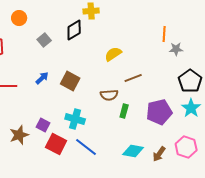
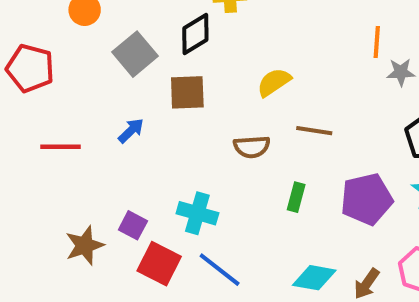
gray square: (44, 40) -> (135, 54), size x1.5
brown line: (133, 78) -> (314, 131), turned 30
brown square: (70, 81) -> (187, 92), moved, turned -30
brown semicircle: (109, 95) -> (252, 147), moved

